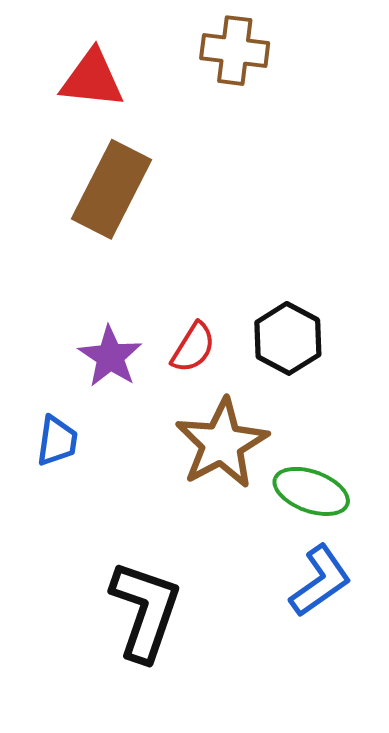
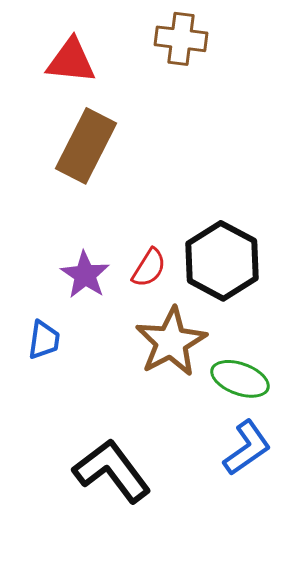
black hexagon: (288, 338) -> (222, 261), size x1.4
black L-shape: (145, 611) -> (112, 471), turned -56

